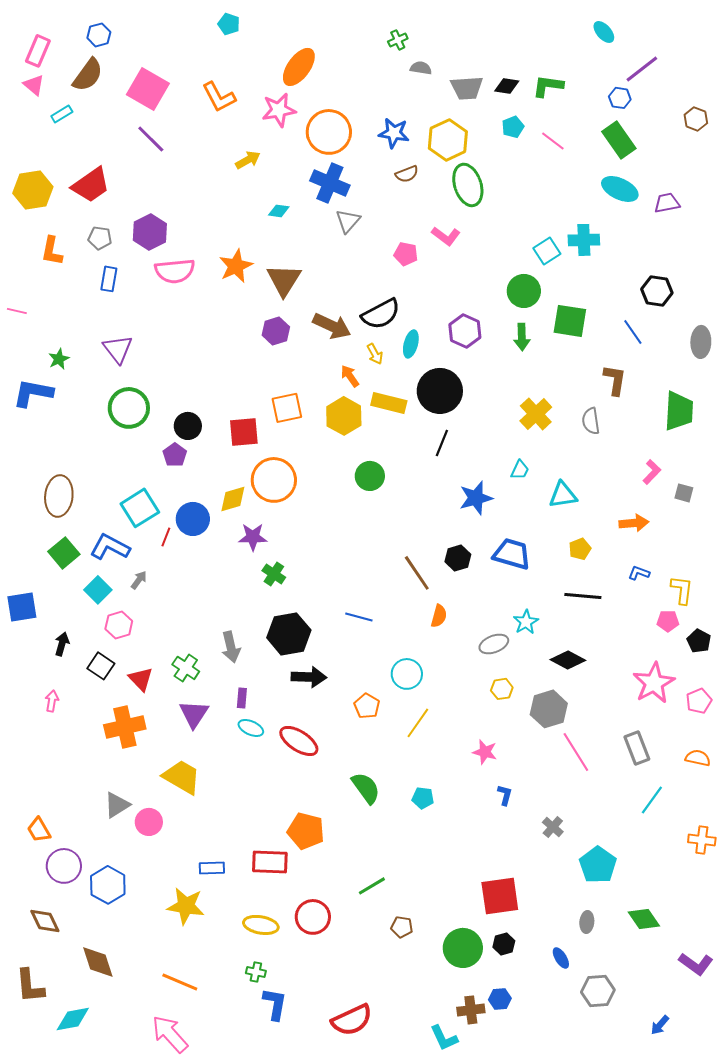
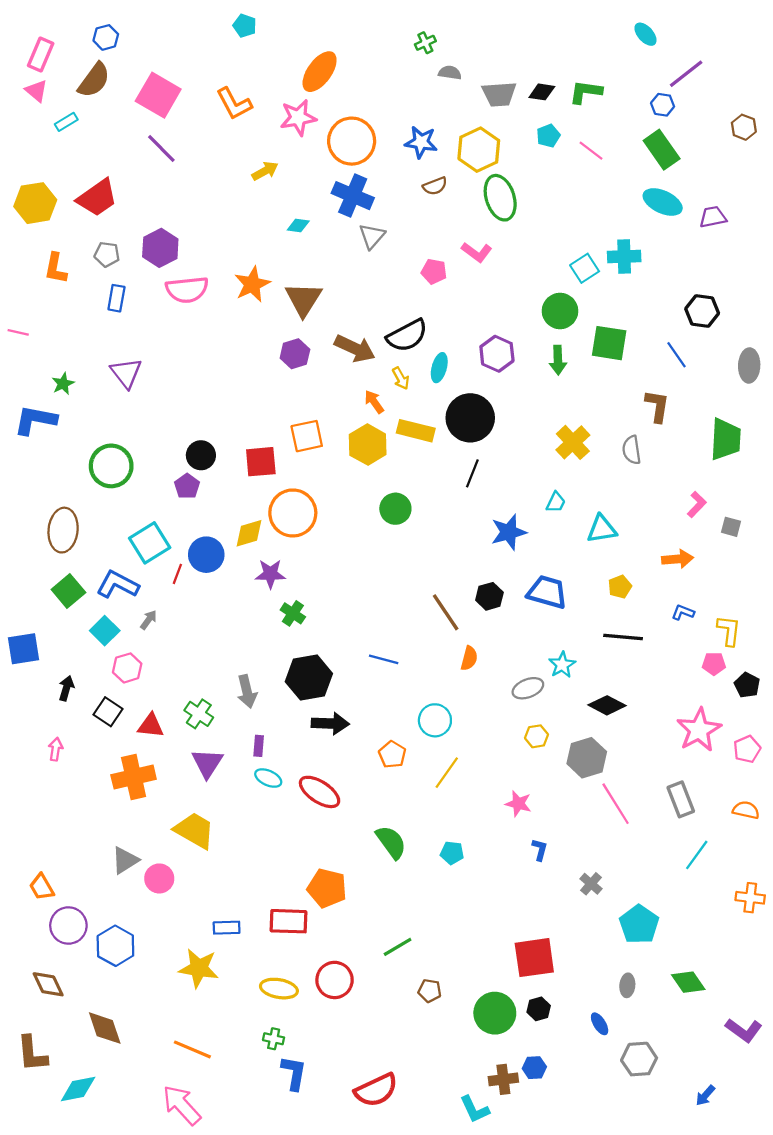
green circle: (129, 408) -> (111, 466), moved
red triangle: (141, 679) -> (151, 726), turned -40

